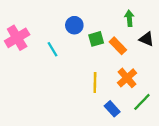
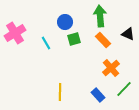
green arrow: (129, 18) -> (100, 16), moved, size x1.5
green square: (96, 39) -> (74, 39), moved
yellow line: (95, 82) -> (60, 92), moved

